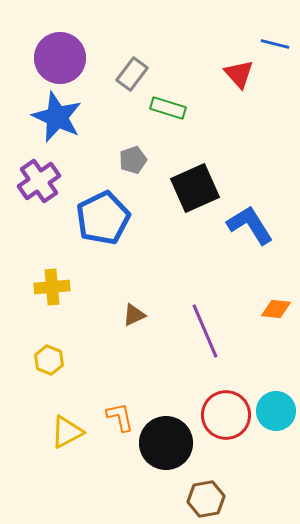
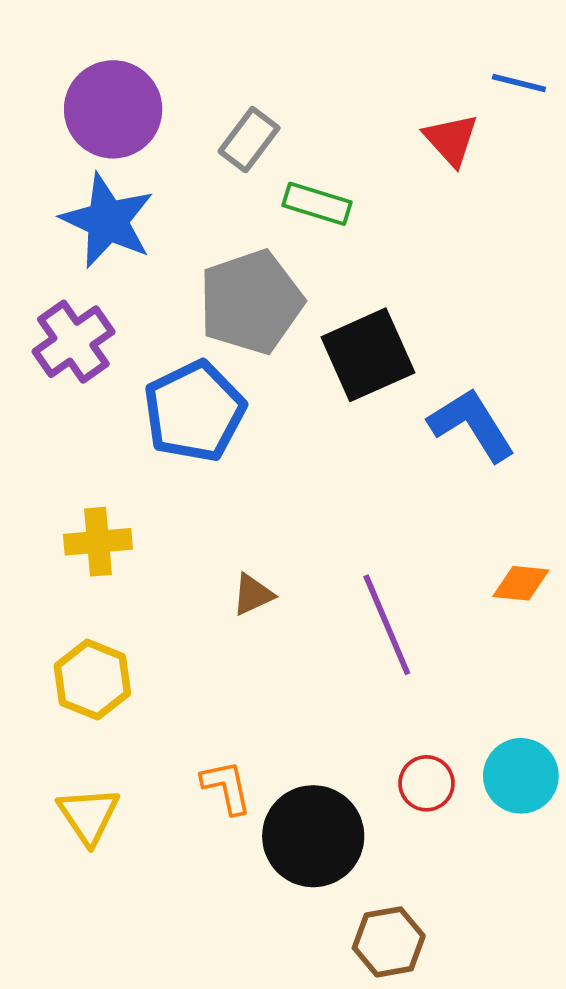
gray pentagon: (133, 160) -> (251, 302), size x2.0
yellow hexagon: (49, 360) -> (92, 680), size x1.4
red circle: (226, 415) -> (426, 783), size x0.6
yellow triangle: (67, 432) -> (89, 815), moved, turned -36

